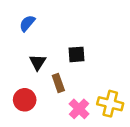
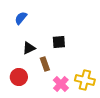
black triangle: (38, 62) -> (29, 48), turned 32

